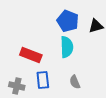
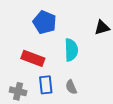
blue pentagon: (68, 21) -> (45, 22), moved
gray semicircle: (75, 82) -> (71, 87), moved

